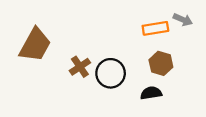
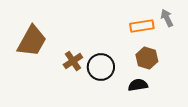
gray arrow: (183, 20) -> (167, 18), turned -138

